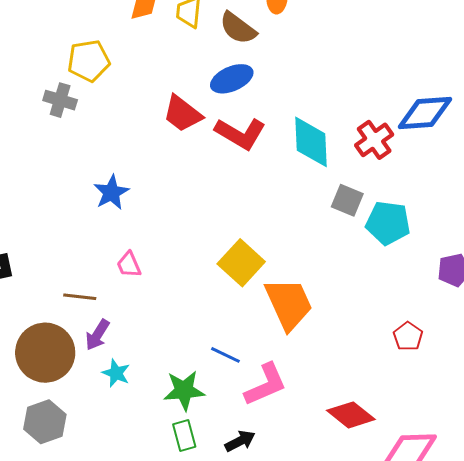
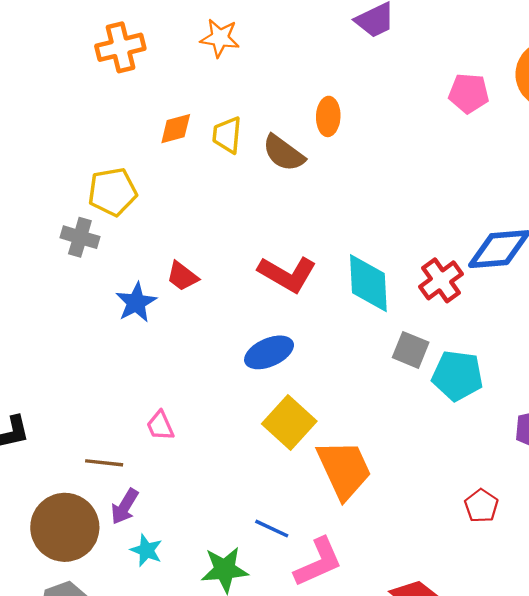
blue ellipse: (232, 79) -> (269, 352), moved
red trapezoid: (182, 114) -> (182, 276), moved, size x0.7
blue star: (111, 192) -> (136, 302), moved

